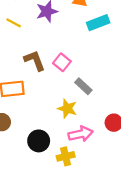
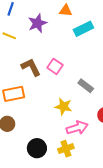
gray rectangle: (83, 86) -> (86, 86), moved
black circle: (39, 141) -> (37, 148), moved

